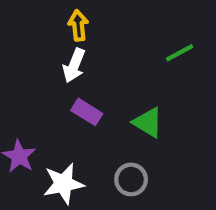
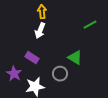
purple rectangle: (87, 112) -> (32, 58), moved
gray circle: (131, 179) -> (60, 74), moved

